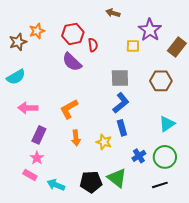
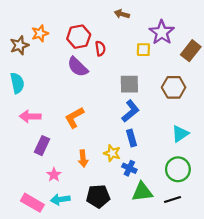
cyan semicircle: (16, 77) -> (17, 83), turned -72
orange arrow: (76, 138) -> (83, 158), moved
blue cross: (139, 156) -> (129, 168), moved, turned -32
pink star: (37, 158) -> (54, 175), moved
pink rectangle: (30, 175) -> (32, 203), moved, size x1.5
green triangle: (117, 178) -> (142, 192), moved, turned -45
cyan arrow: (56, 185) -> (60, 199), turned -30

